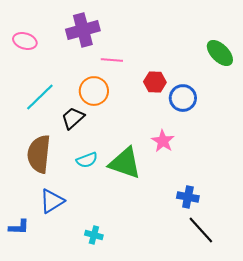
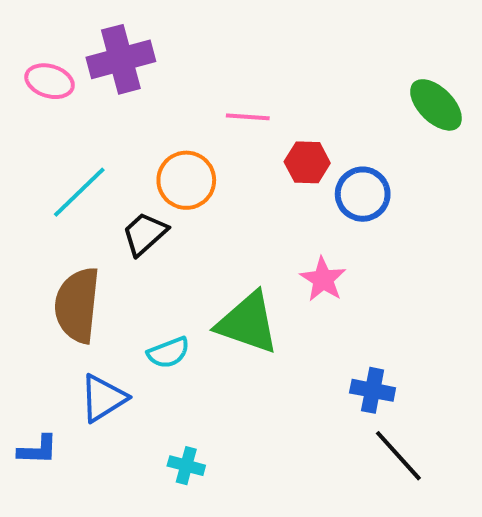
purple cross: (83, 30) -> (121, 59), moved
pink line: (112, 60) -> (248, 117), moved
cyan semicircle: (87, 160) -> (168, 353), moved

